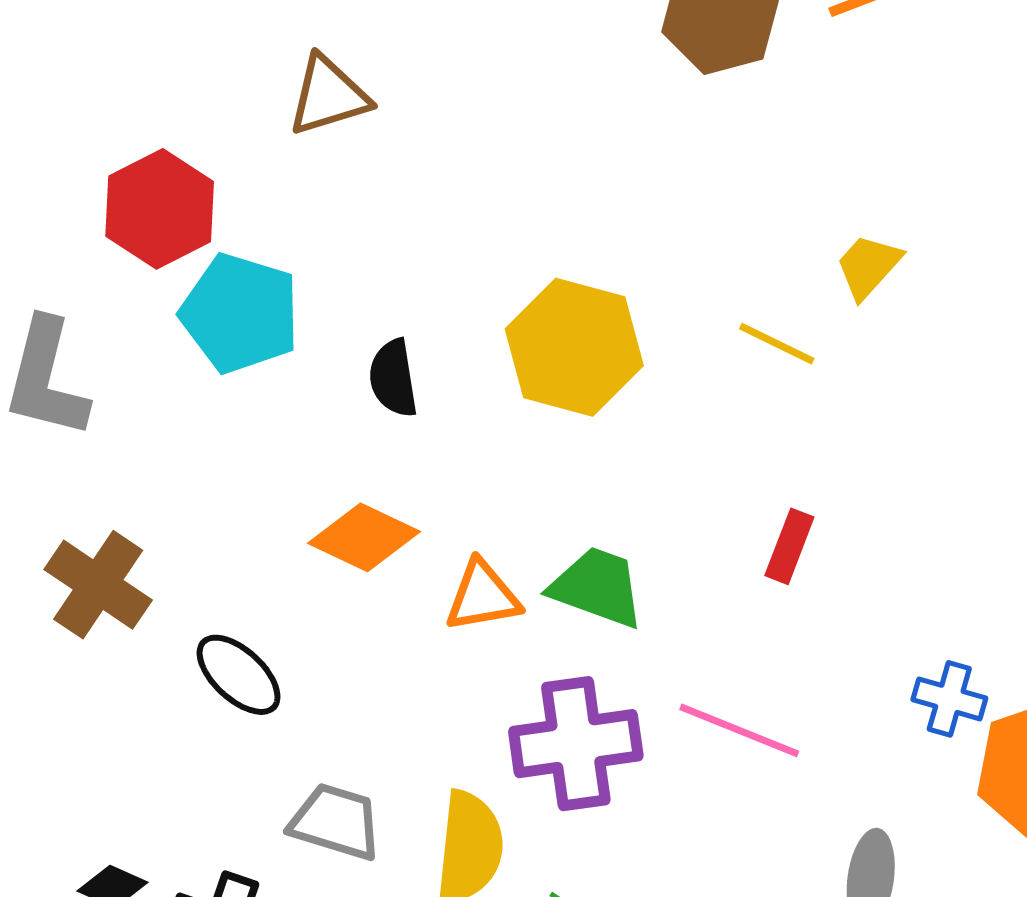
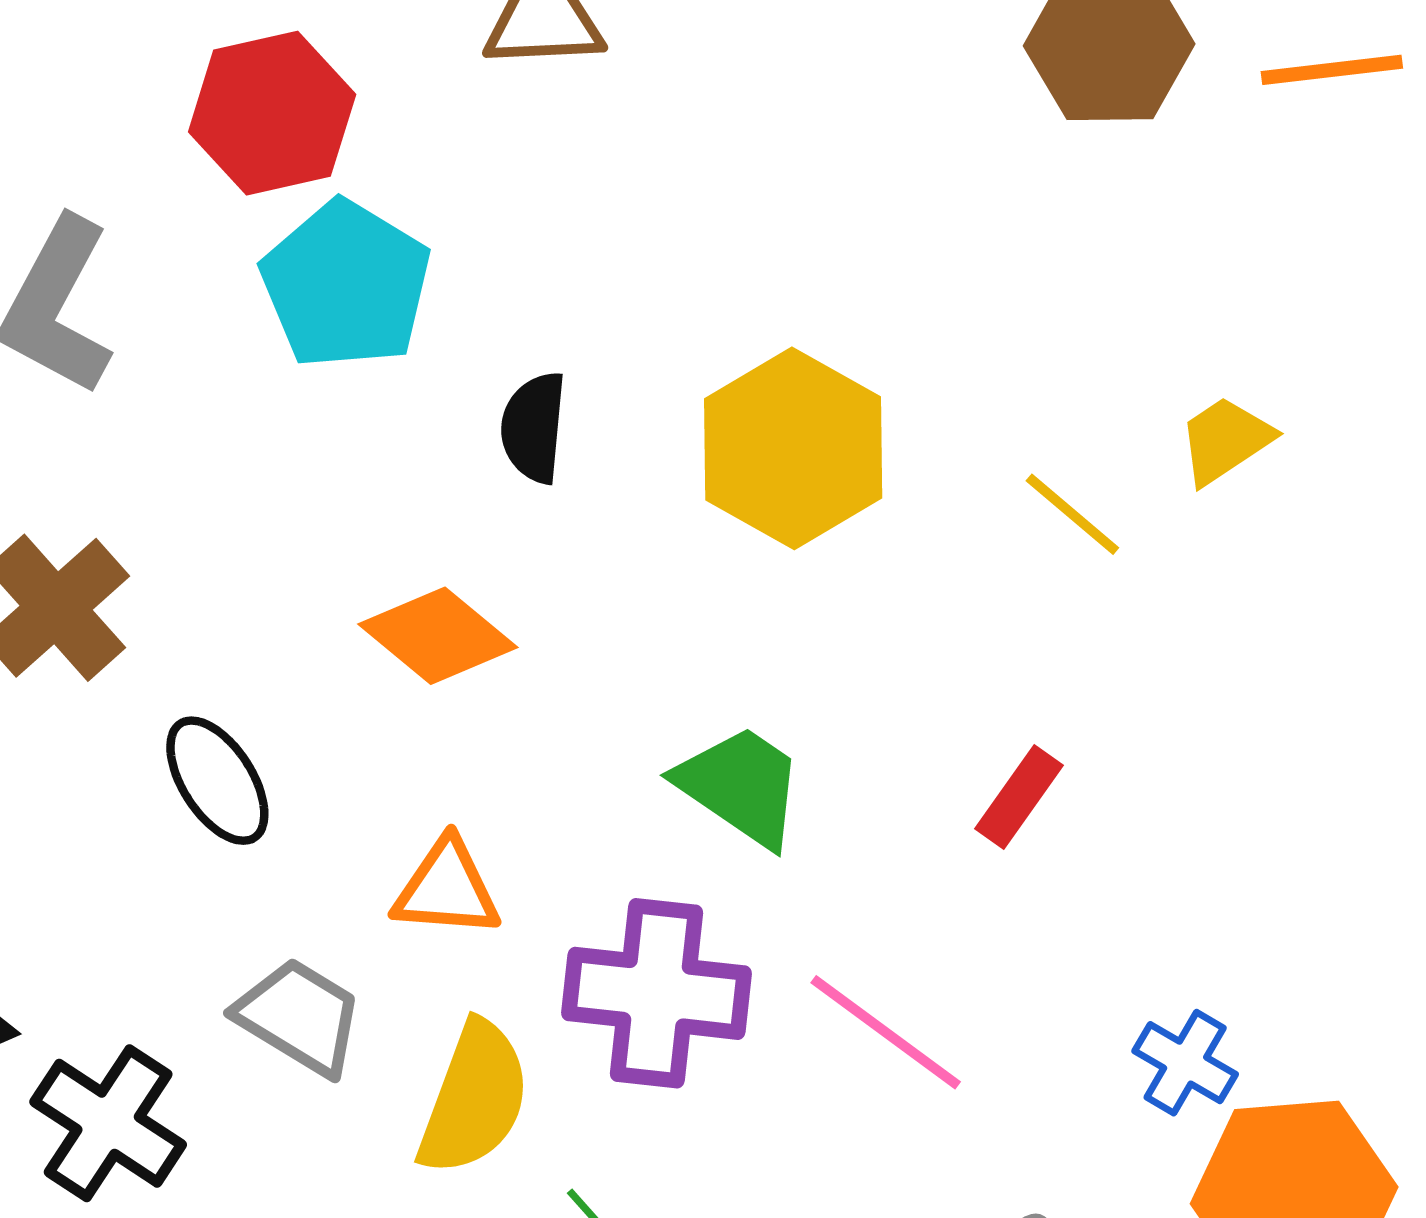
orange triangle: (483, 596) -> (447, 889), moved

